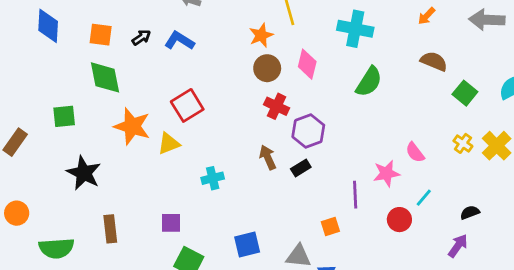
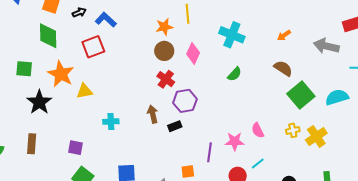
green semicircle: (369, 82) -> (234, 74), size x0.7
green square: (465, 93) -> (301, 95), size x1.5
red square: (187, 105) -> (93, 47), moved
green square: (64, 116) -> (24, 69), moved
yellow cross: (463, 143) -> (293, 130), turned 32
black star: (84, 173) -> (39, 102), moved

